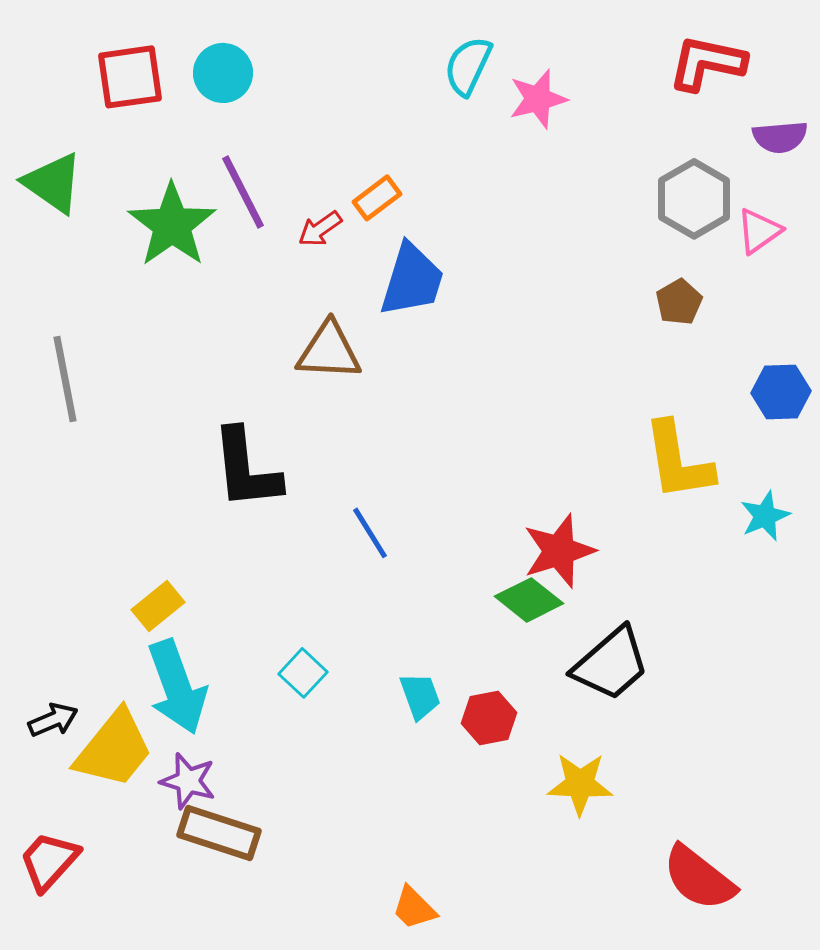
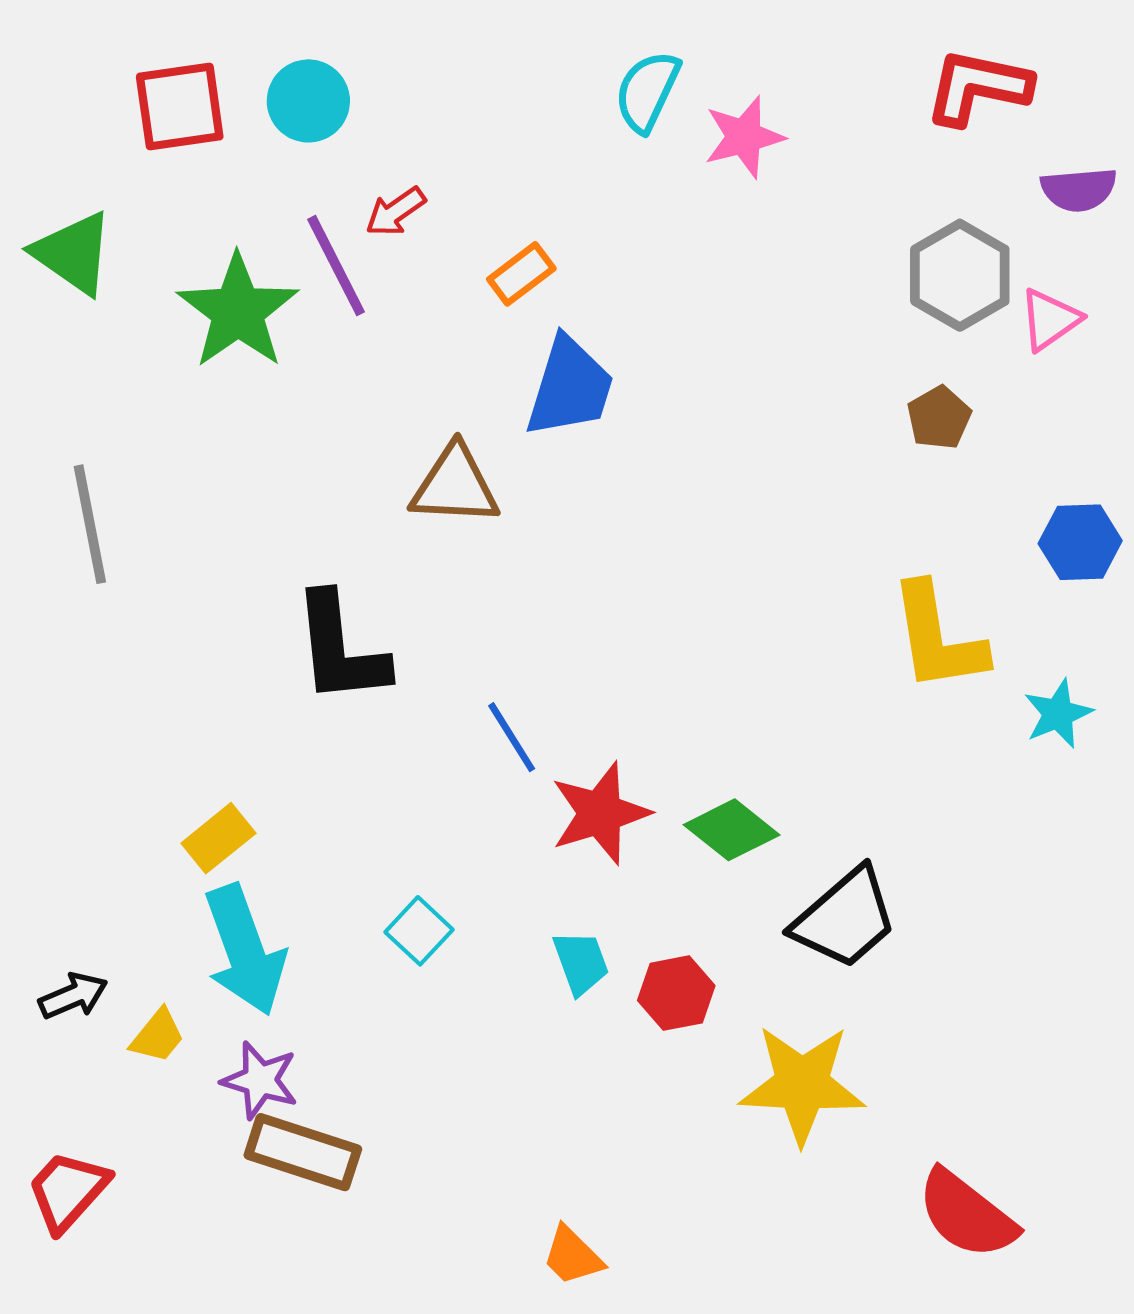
red arrow: (320, 229) -> (395, 212), moved
red star: (559, 551) -> (600, 813), moved
yellow trapezoid: (114, 749) -> (158, 1036), size x0.5
yellow star: (580, 784) -> (802, 1084), size x1.4

